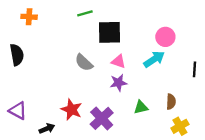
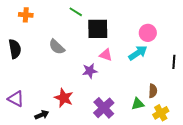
green line: (85, 13) -> (76, 12), turned 48
gray semicircle: (84, 63) -> (57, 47), moved
purple star: (118, 83) -> (90, 71), moved
green triangle: (141, 107) -> (138, 104), moved
purple cross: (102, 118) -> (104, 108), moved

